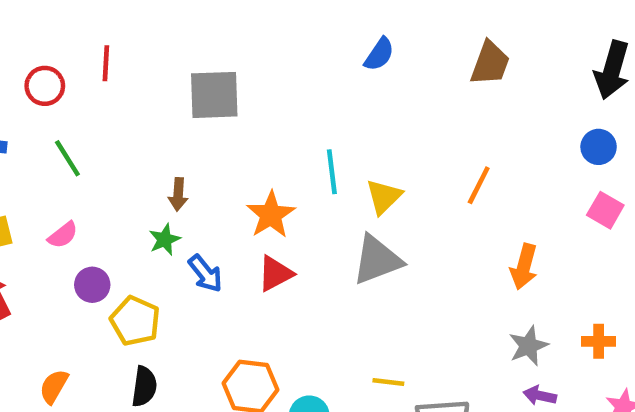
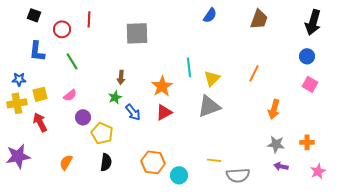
gray star: (528, 346) -> (276, 144), turned 30

